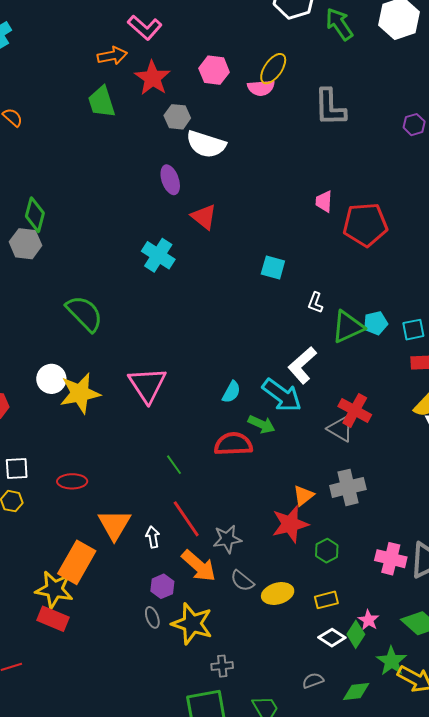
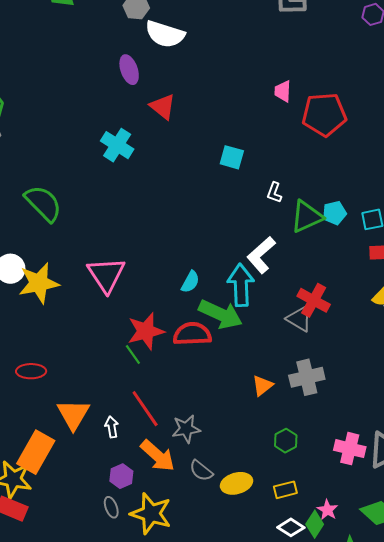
cyan arrow: (282, 395) -> (241, 285), turned -129
green arrow: (262, 424) -> (221, 314), size x1.6
red star: (290, 524) -> (146, 331), moved

